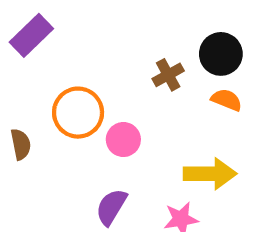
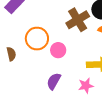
brown cross: (168, 75) -> (78, 20), size x1.6

